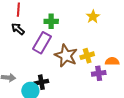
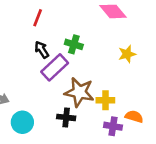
black arrow: (18, 29) -> (42, 50), moved
brown star: (66, 56) -> (79, 92), turned -30
black cross: (41, 82) -> (66, 117), moved

